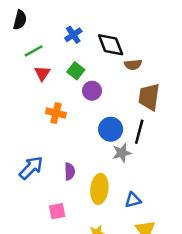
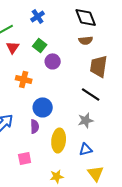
black diamond: (111, 45) -> (86, 17), moved
blue circle: (111, 129) -> (43, 107), moved
black line: (139, 132) -> (91, 94), turned -72
gray star: (122, 153) -> (86, 120), moved

